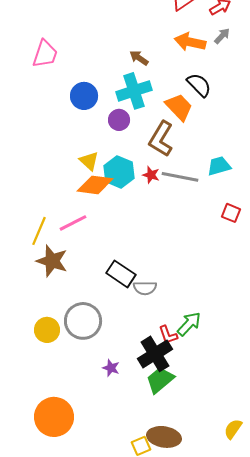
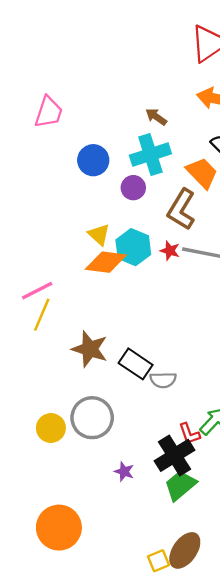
pink line: (73, 223) -> (37, 291), moved
brown star: (52, 261) -> (90, 349), moved
brown ellipse: (164, 437) -> (185, 550), turned -64

